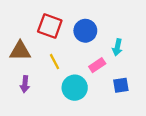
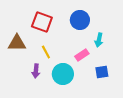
blue circle: (85, 31) -> (80, 20), moved
purple arrow: (25, 84) -> (36, 71), moved

